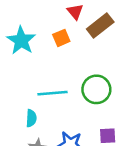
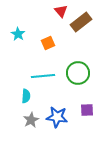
orange square: (61, 38) -> (48, 43), moved
cyan star: (21, 40) -> (18, 34), size x0.6

